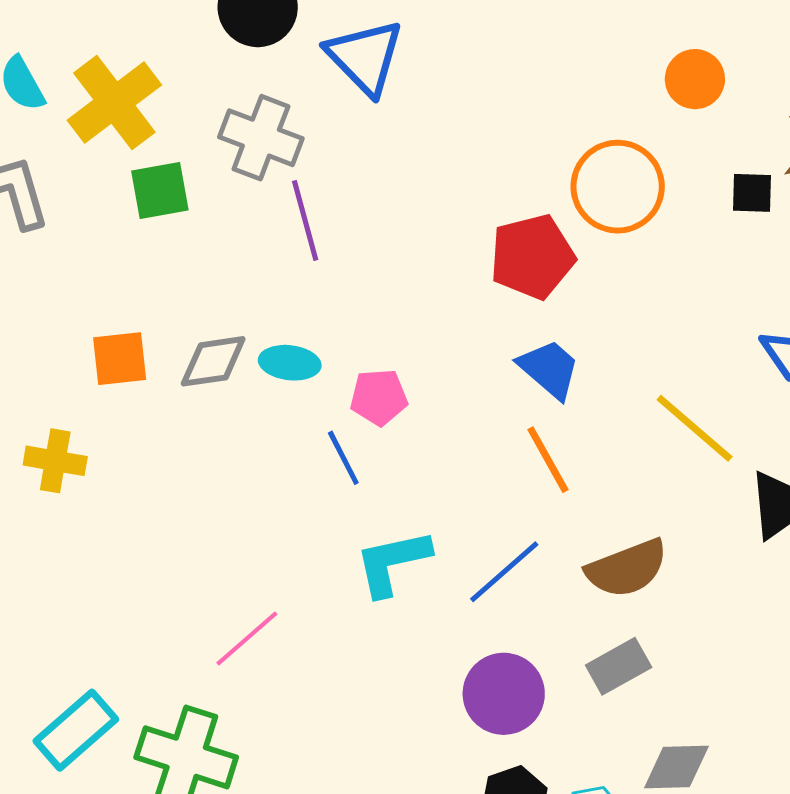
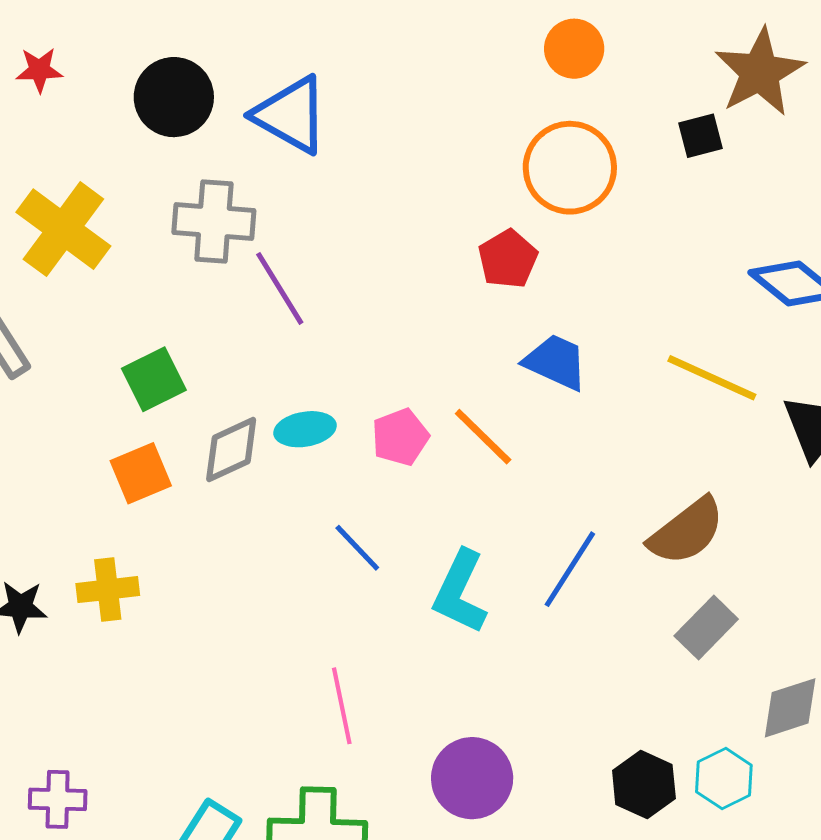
orange circle: (695, 79) -> (574, 49), moved
green square: (160, 190) -> (154, 379), moved
red pentagon: (532, 257) -> (508, 259), size x0.7
blue line: (343, 458) -> (357, 548), moved
orange line: (548, 460) -> (483, 437), moved
cyan L-shape: (393, 563) -> (460, 592), turned -36
pink line: (247, 638) -> (342, 706), turned -44
purple circle: (504, 694) -> (472, 778), moved

